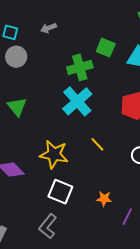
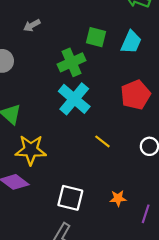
yellow star: (54, 154) -> (31, 150), moved

